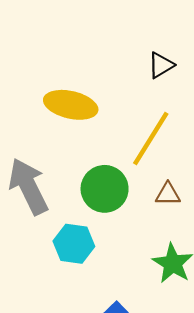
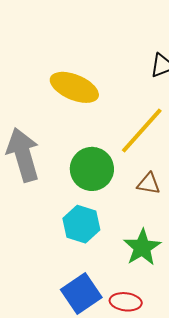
cyan hexagon: (74, 244) -> (81, 224), moved

